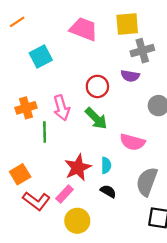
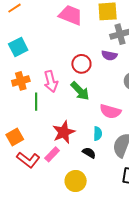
cyan square: (41, 57) -> (18, 47), moved
cyan semicircle: (106, 165) -> (98, 134), moved
yellow circle: (77, 221) -> (76, 181), moved

